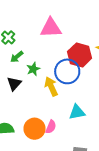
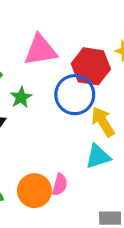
pink triangle: (51, 28) -> (40, 50), moved
yellow arrow: (51, 86) -> (103, 122), moved

